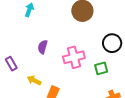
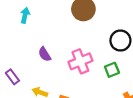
purple semicircle: (43, 47) -> (45, 54), turned -40

